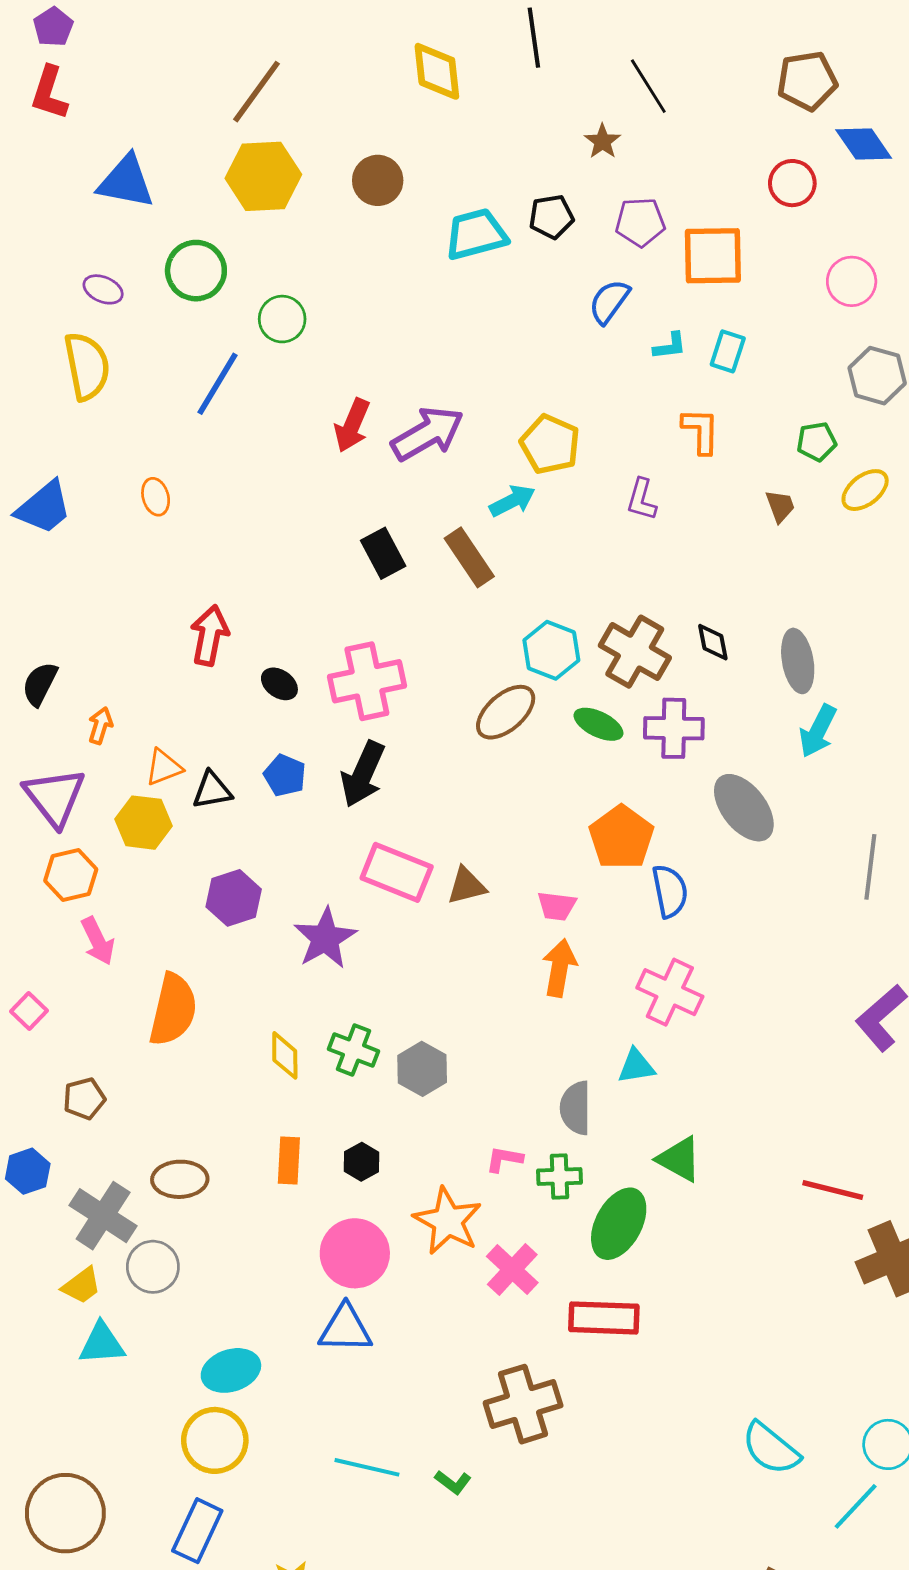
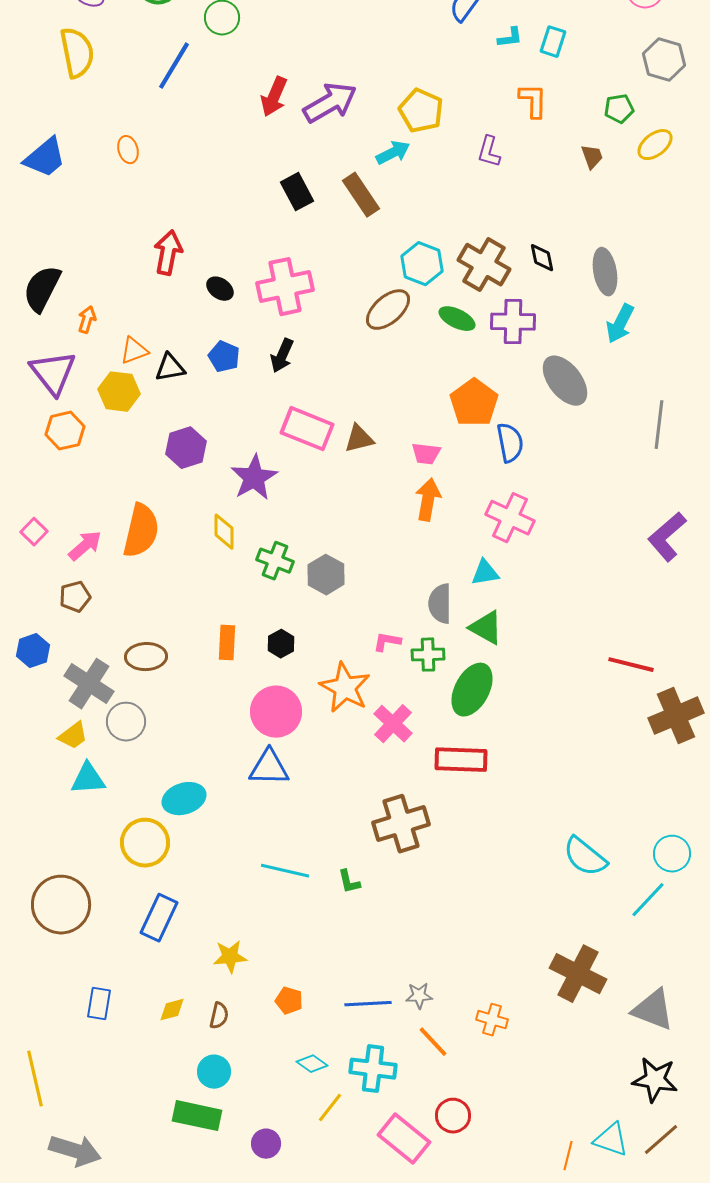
black semicircle: (40, 684) -> (42, 289), size x1.4
black arrow: (363, 774) -> (282, 356), size x0.7
pink arrow: (98, 941) -> (85, 546), moved, turned -105
yellow diamond: (285, 1055) -> (224, 532), moved
green triangle: (679, 1159) -> (486, 628), moved
yellow circle: (215, 1440) -> (145, 843), moved
green L-shape: (453, 1482) -> (349, 882), turned 40

